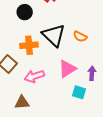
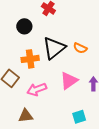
black triangle: (54, 35) -> (54, 48), turned 40
cyan square: (79, 92) -> (79, 117), moved, turned -32

